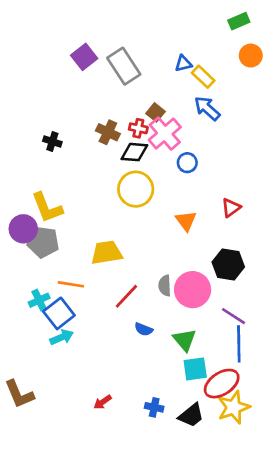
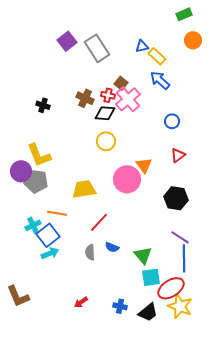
blue circle: (187, 163) -> (172, 121), moved
yellow circle: (136, 189) -> (106, 141), size x0.7
gray semicircle: (165, 286) -> (90, 252), moved
pink circle: (193, 290) -> (127, 179), moved
yellow star: (234, 407) -> (180, 306), turned -30

